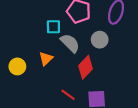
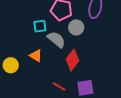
gray circle: (100, 40) -> (76, 27), moved
orange triangle: (46, 59) -> (36, 56), turned -40

